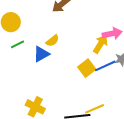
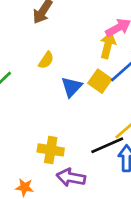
blue triangle: (41, 54) -> (72, 87), moved

